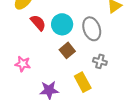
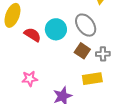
brown square: (67, 50) -> (82, 51), moved
yellow rectangle: (83, 82) -> (92, 79), turned -54

